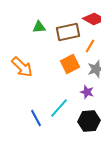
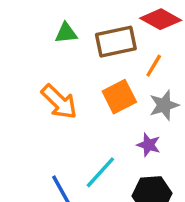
orange arrow: (22, 67) -> (59, 102), moved

